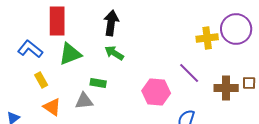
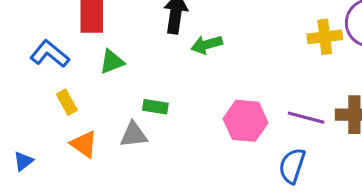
green arrow: (114, 53) -> (207, 45), moved, turned -48
green triangle: (70, 54) -> (112, 62), size x0.7
purple line: (189, 73) -> (306, 118), moved, turned -30

